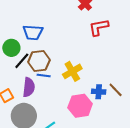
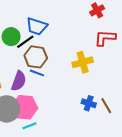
black line: (22, 61) -> (25, 42), moved
yellow cross: (72, 71) -> (83, 62), moved
pink hexagon: (80, 106) -> (25, 107), moved

